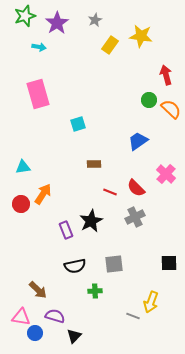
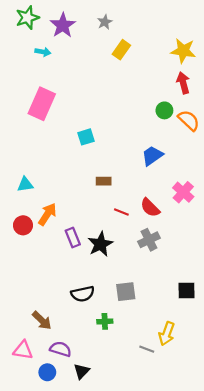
yellow star: (141, 36) -> (183, 51), moved
pink rectangle: (38, 94) -> (42, 104), turned 40
purple rectangle: (66, 230) -> (73, 237), moved
blue circle: (35, 333) -> (47, 372), moved

